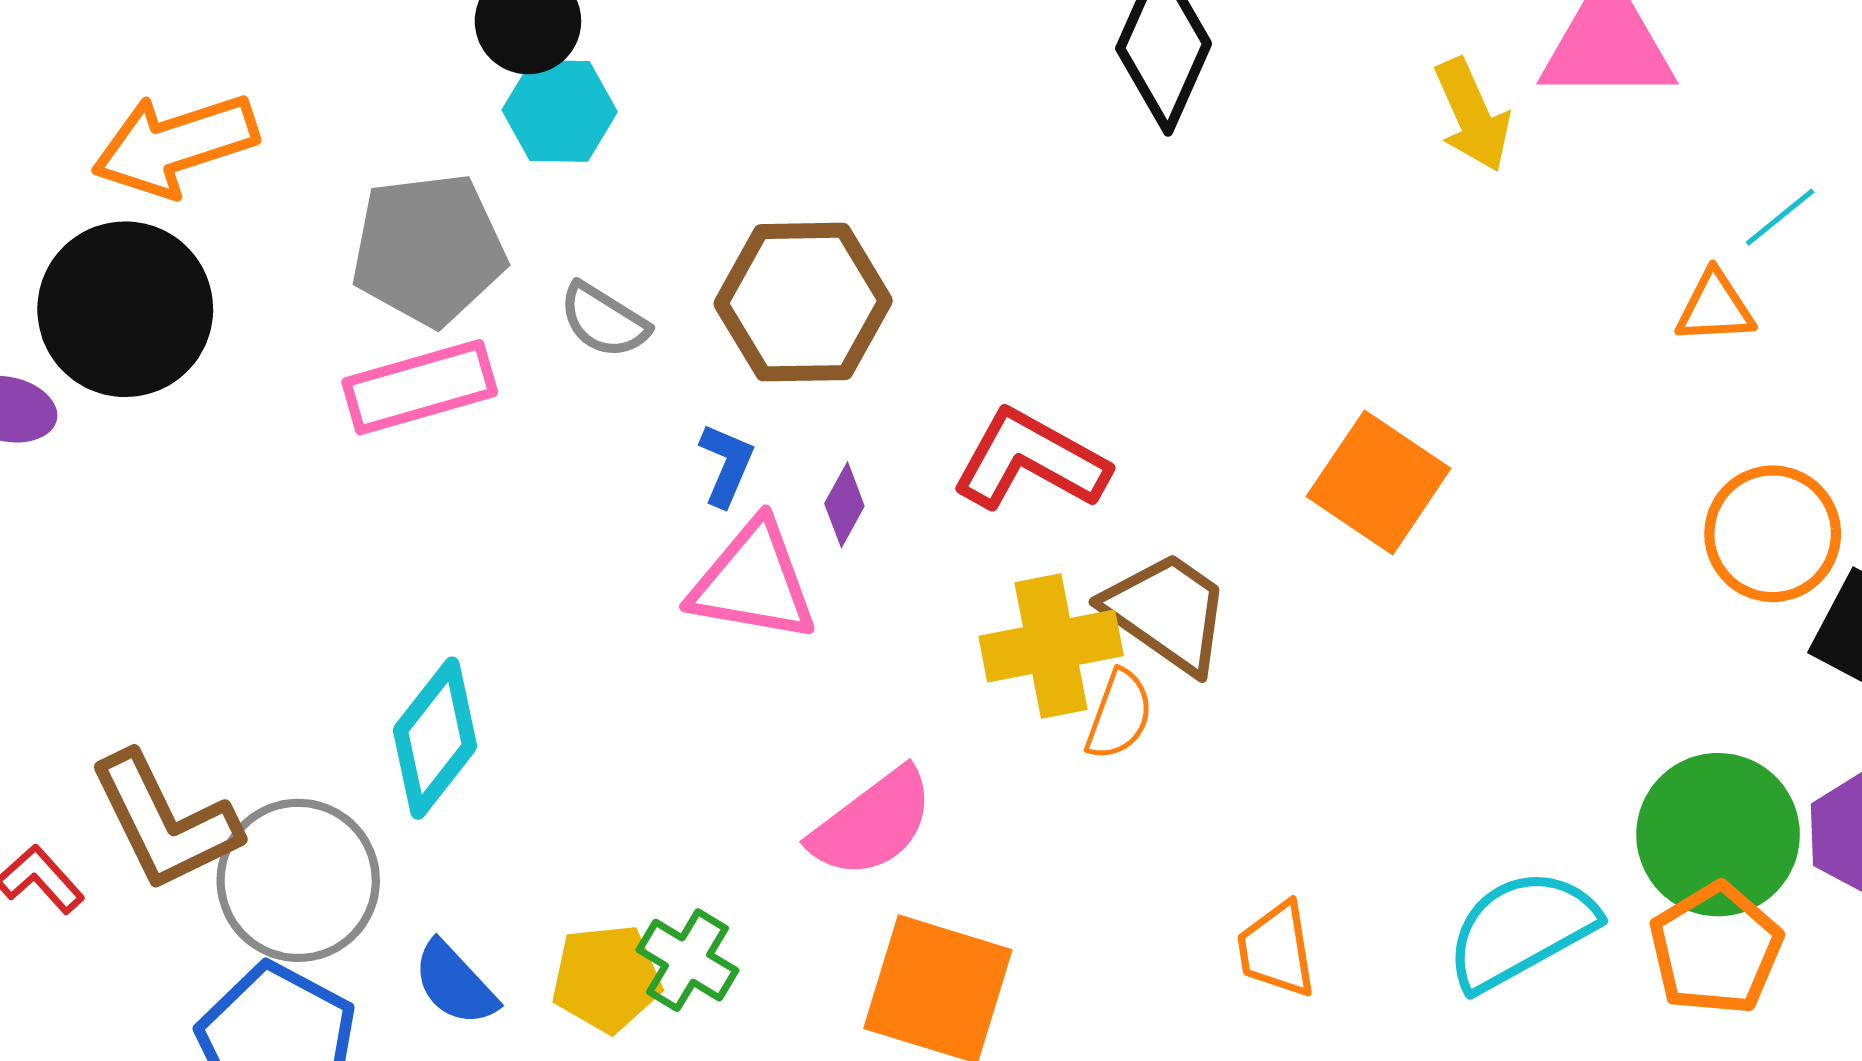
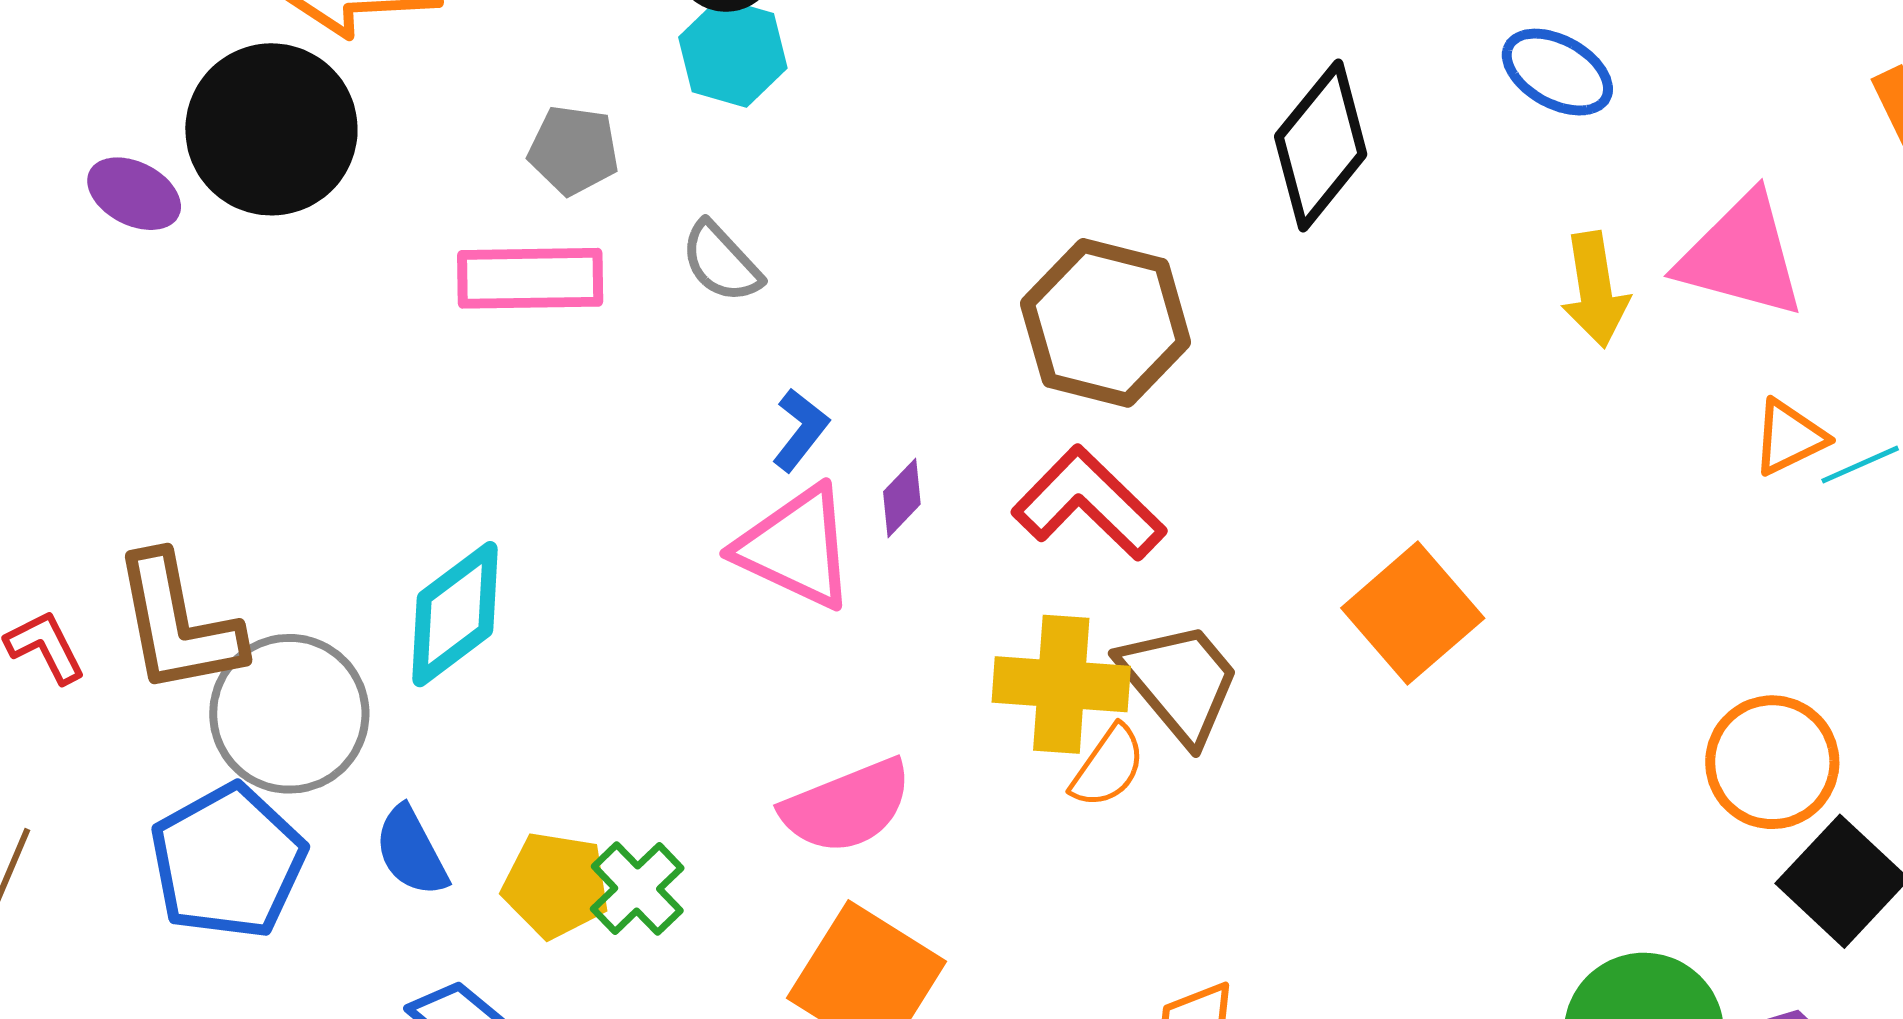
gray pentagon: (428, 249) -> (574, 150), size x0.6
brown hexagon: (803, 302) -> (1106, 323), moved
orange triangle: (1715, 307) -> (1789, 437), moved, turned -38

